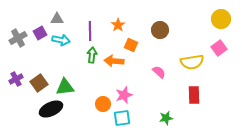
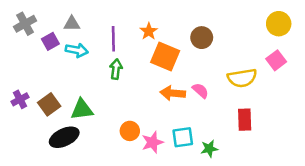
gray cross: (18, 38) -> (25, 24), moved
orange square: (131, 45) -> (165, 57), size x1.6
orange arrow: (114, 61) -> (173, 93), moved
pink star: (124, 95) -> (152, 142), moved
cyan square: (122, 118) -> (183, 137), moved

